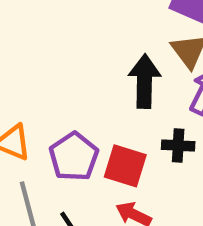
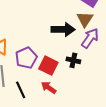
black arrow: (144, 81) -> (63, 29), turned 80

